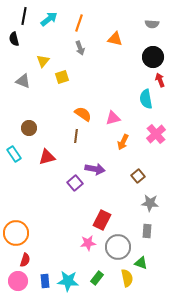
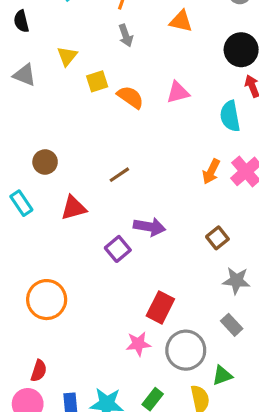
gray triangle: (23, 81) -> (24, 75), moved
orange semicircle: (83, 114) -> (130, 97), moved
pink triangle: (113, 118) -> (178, 92), moved
brown line: (76, 136) -> (119, 175), turned 48
orange arrow: (123, 142) -> (211, 171), moved
gray rectangle: (147, 231) -> (232, 325), turned -48
orange circle: (16, 233) -> (47, 300), moved
green triangle: (141, 263) -> (222, 375), turned -40

